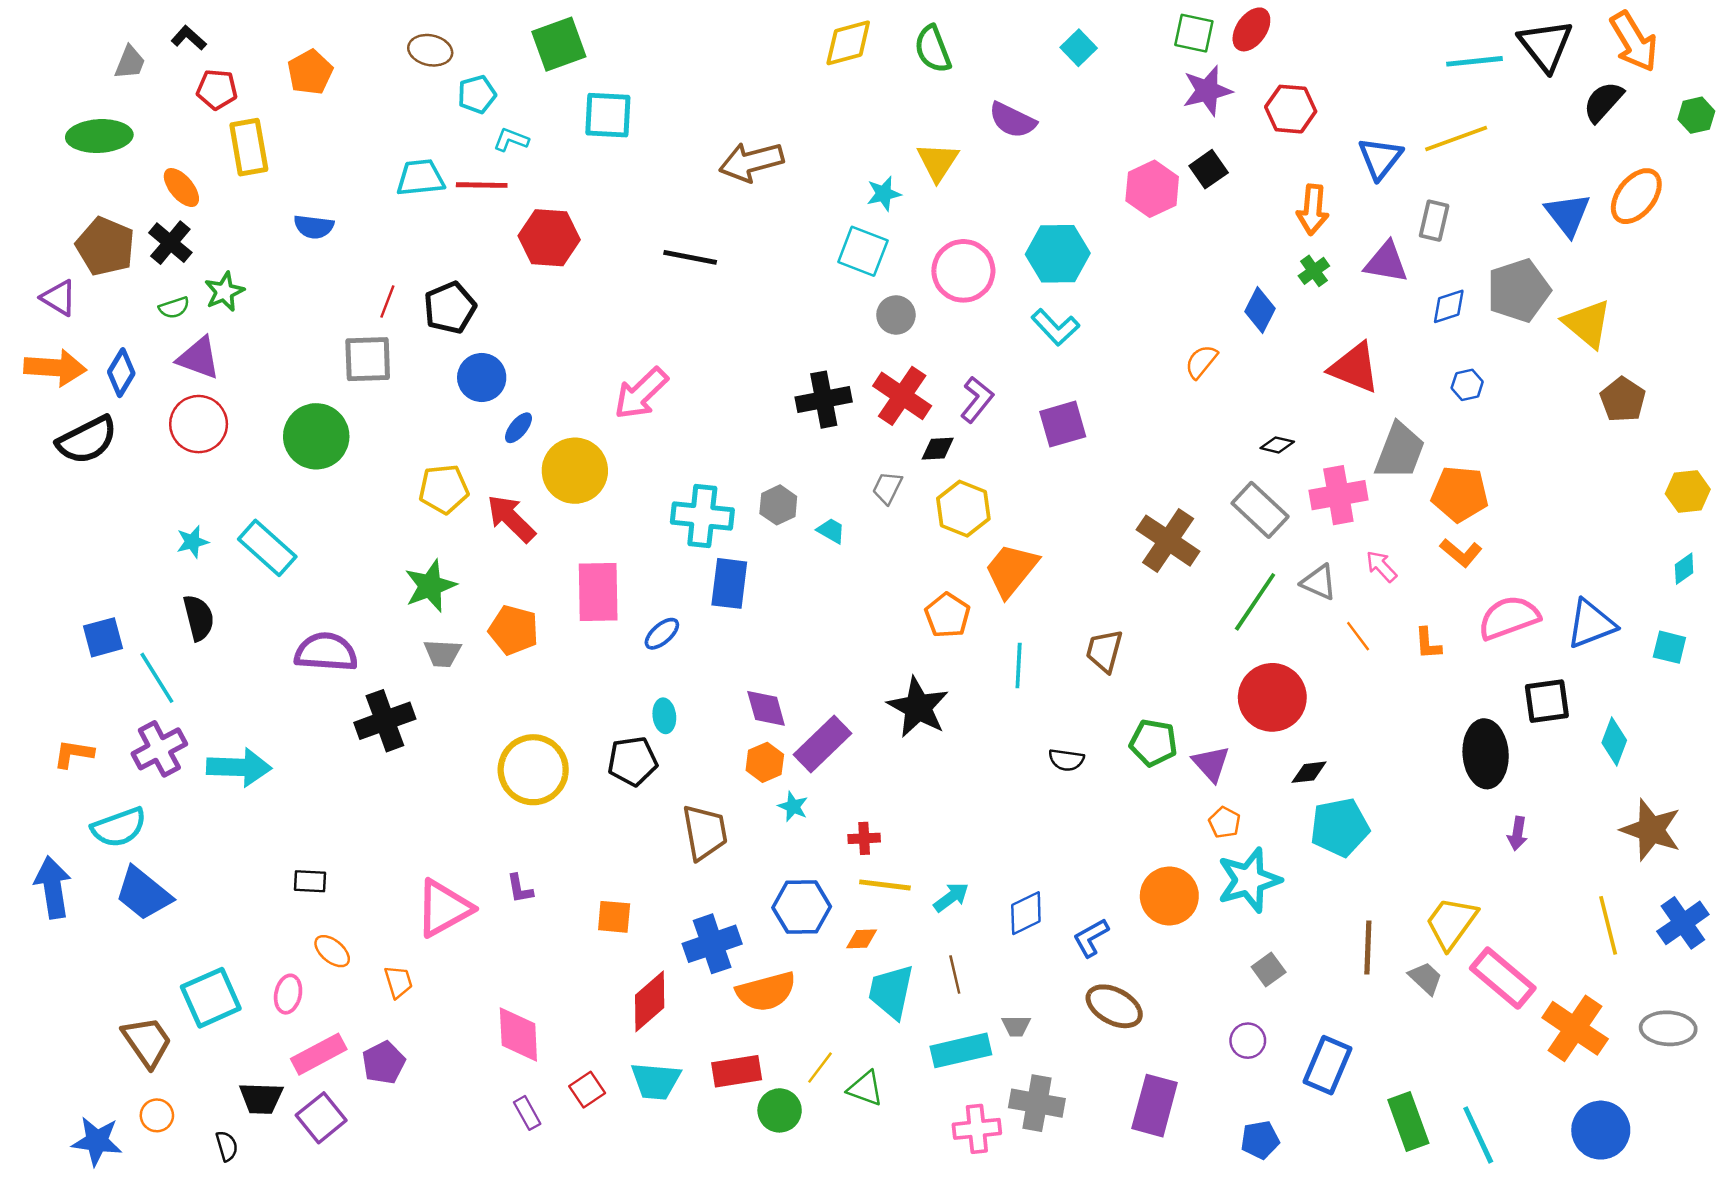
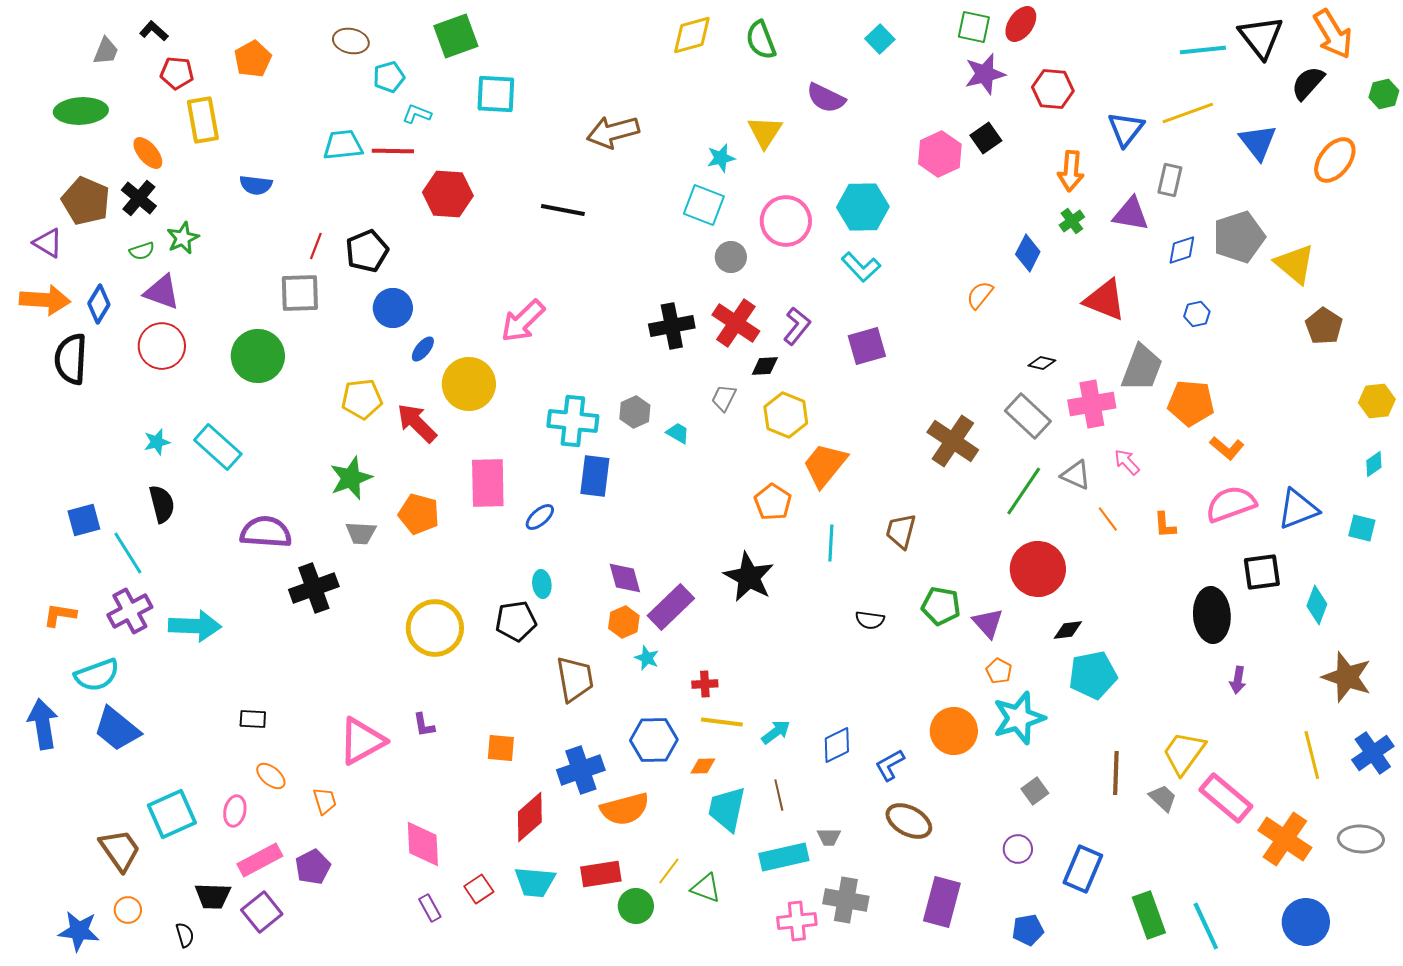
blue triangle: (1568, 214) -> (1258, 142), moved
black semicircle: (87, 440) -> (71, 359), turned 120
orange L-shape: (1461, 553) -> (1227, 448), moved

